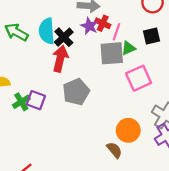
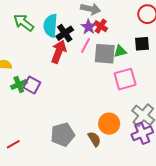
pink line: (117, 32) -> (86, 46), moved
gray pentagon: (76, 92) -> (63, 135), moved

